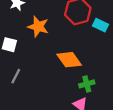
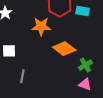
orange star: (38, 27) -> (41, 26), moved

